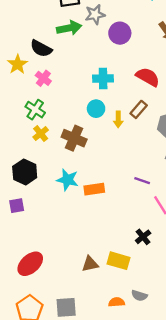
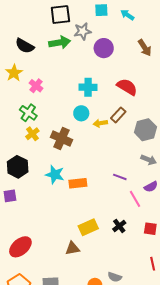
black semicircle: (41, 48) -> (25, 46), moved
yellow arrow: (118, 119) -> (100, 123), turned 80
yellow rectangle: (119, 261) -> (88, 227), moved, turned -42

